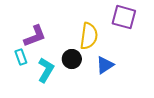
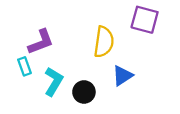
black circle: (72, 59) -> (84, 92), moved

